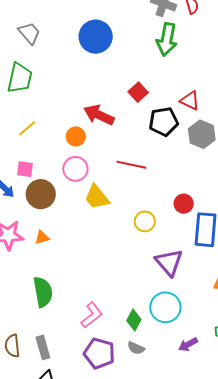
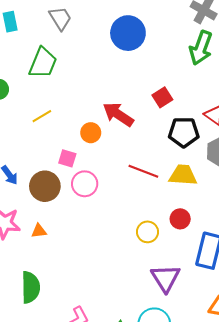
pink square: (25, 169) -> (67, 158), moved
pink circle: (75, 169) -> (85, 184), moved
yellow trapezoid: (97, 197) -> (183, 175), moved, turned 124
red circle: (184, 204) -> (180, 219), moved

